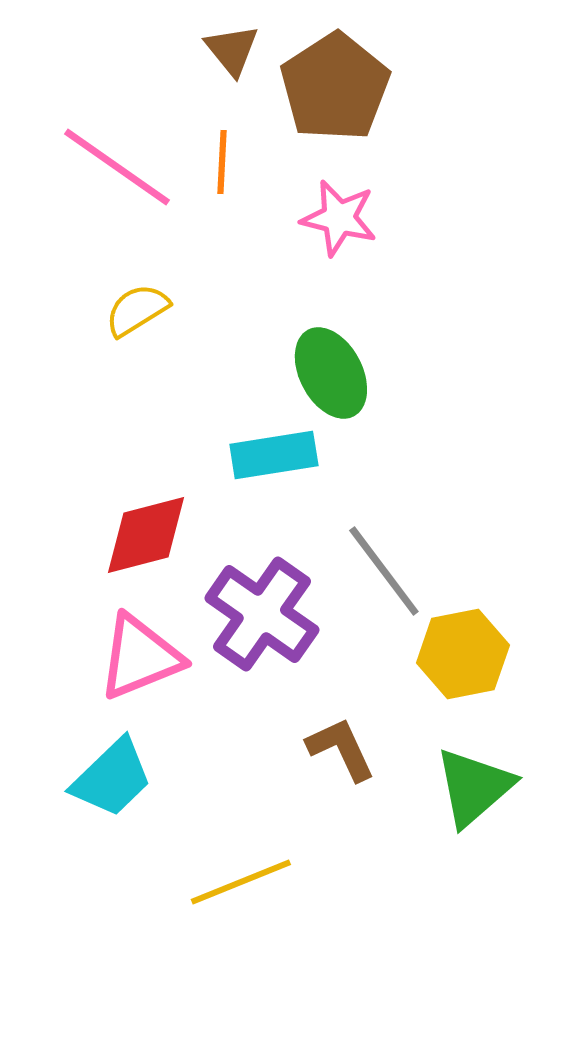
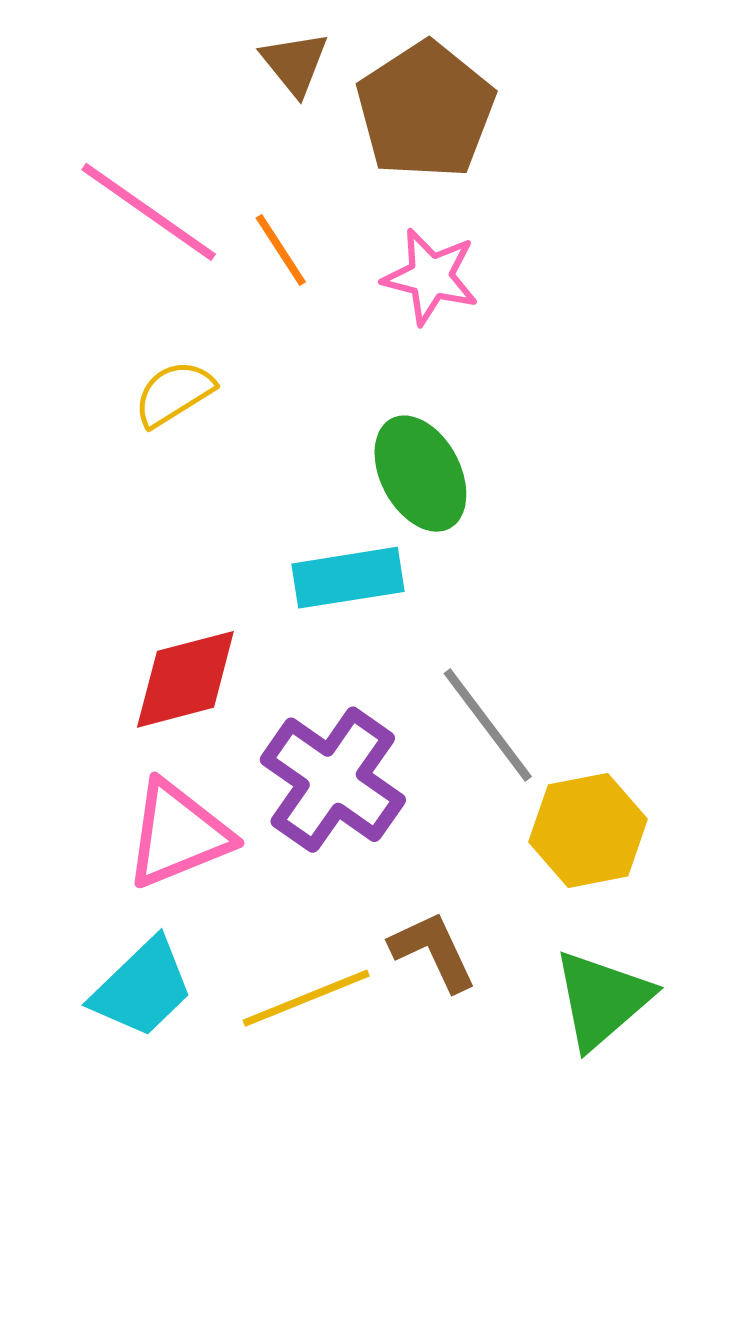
orange line: (222, 162) -> (281, 250), moved, turned -36
yellow line: (241, 882) -> (306, 998), moved

